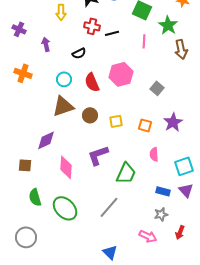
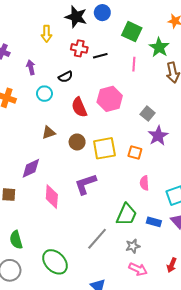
cyan circle: (64, 79) -> (44, 94), moved
brown triangle: (63, 106) -> (49, 133), size x0.6
yellow square: (116, 121) -> (104, 148), size x1.6
purple star: (173, 122) -> (158, 136), moved
green trapezoid: (126, 173) -> (127, 215), moved
green semicircle: (35, 197) -> (16, 240), moved
green ellipse: (65, 208) -> (55, 262), moved
gray star: (161, 214) -> (133, 246), moved

